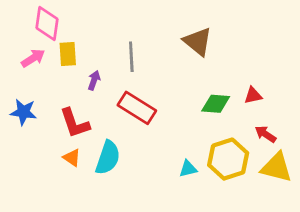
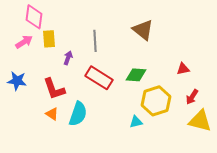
green diamond: (216, 104) -> (136, 75), moved
red arrow: (265, 134) -> (192, 97), turned -91
yellow hexagon: (228, 159) -> (156, 101), moved

